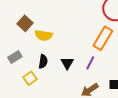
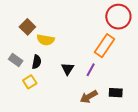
gray rectangle: (15, 57) -> (16, 60), turned 64
black semicircle: (43, 61) -> (37, 62), moved

